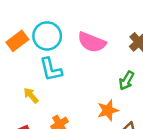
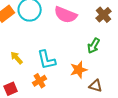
cyan L-shape: (51, 69) -> (47, 60), moved

